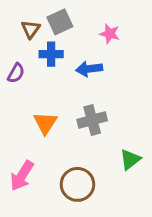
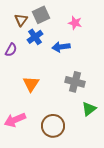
blue cross: (51, 54) -> (35, 37), turned -35
gray cross: (92, 120) -> (75, 82), moved, turned 30
pink arrow: (22, 176) -> (15, 120), turned 35

